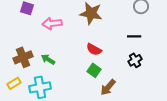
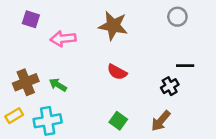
black line: (134, 36) -> (185, 66), moved
green square: (94, 70) -> (118, 121), moved
brown arrow: (108, 87) -> (161, 121), moved

